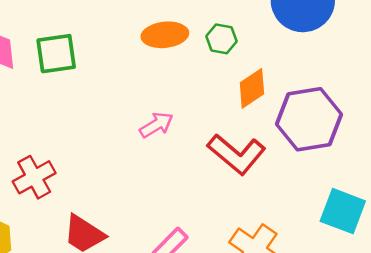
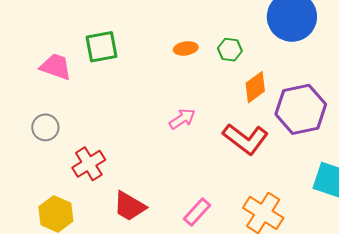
orange ellipse: (165, 35) -> (186, 48), size x0.7
green square: (56, 54) -> (101, 47), moved

